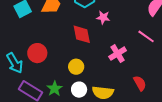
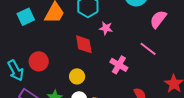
pink cross: (118, 54) -> (119, 65), turned -30

